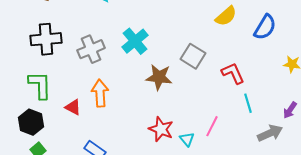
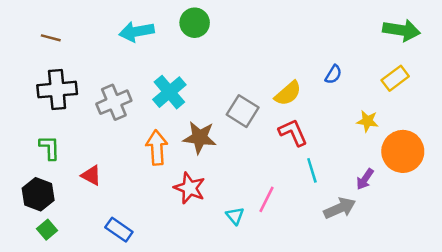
yellow semicircle: (226, 16) -> (288, 93), moved
blue semicircle: (265, 27) -> (333, 74), size x0.6
green L-shape: (40, 85) -> (50, 148), size x0.7
orange arrow: (100, 93) -> (157, 148), moved
red star: (161, 129) -> (190, 188), moved

